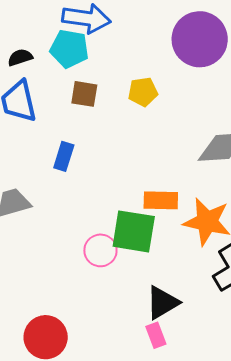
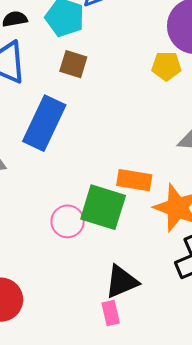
yellow pentagon: (143, 92) -> (166, 66), moved
blue rectangle: (64, 156) -> (44, 123), size x1.8

